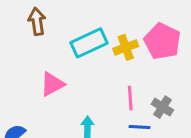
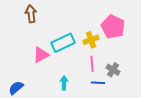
cyan rectangle: (89, 43) -> (63, 43), moved
yellow cross: (126, 47) -> (91, 40), moved

